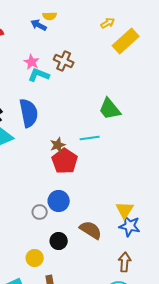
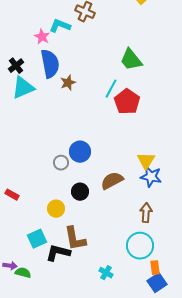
pink star: (32, 62) -> (42, 37), moved
cyan line: (90, 138) -> (111, 89), turned -54
brown star: (58, 145) -> (68, 83), moved
red pentagon: (65, 161) -> (127, 102), moved
brown semicircle: (91, 230) -> (112, 181), turned -60

